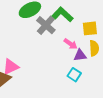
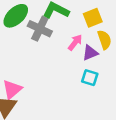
pink arrow: (71, 44) -> (75, 42), turned -72

